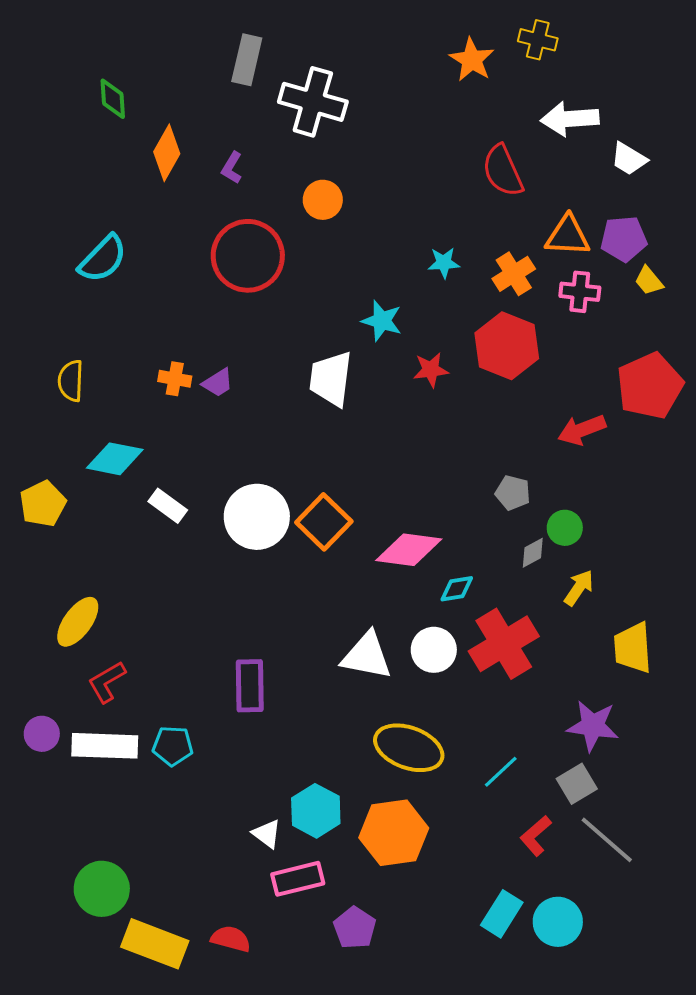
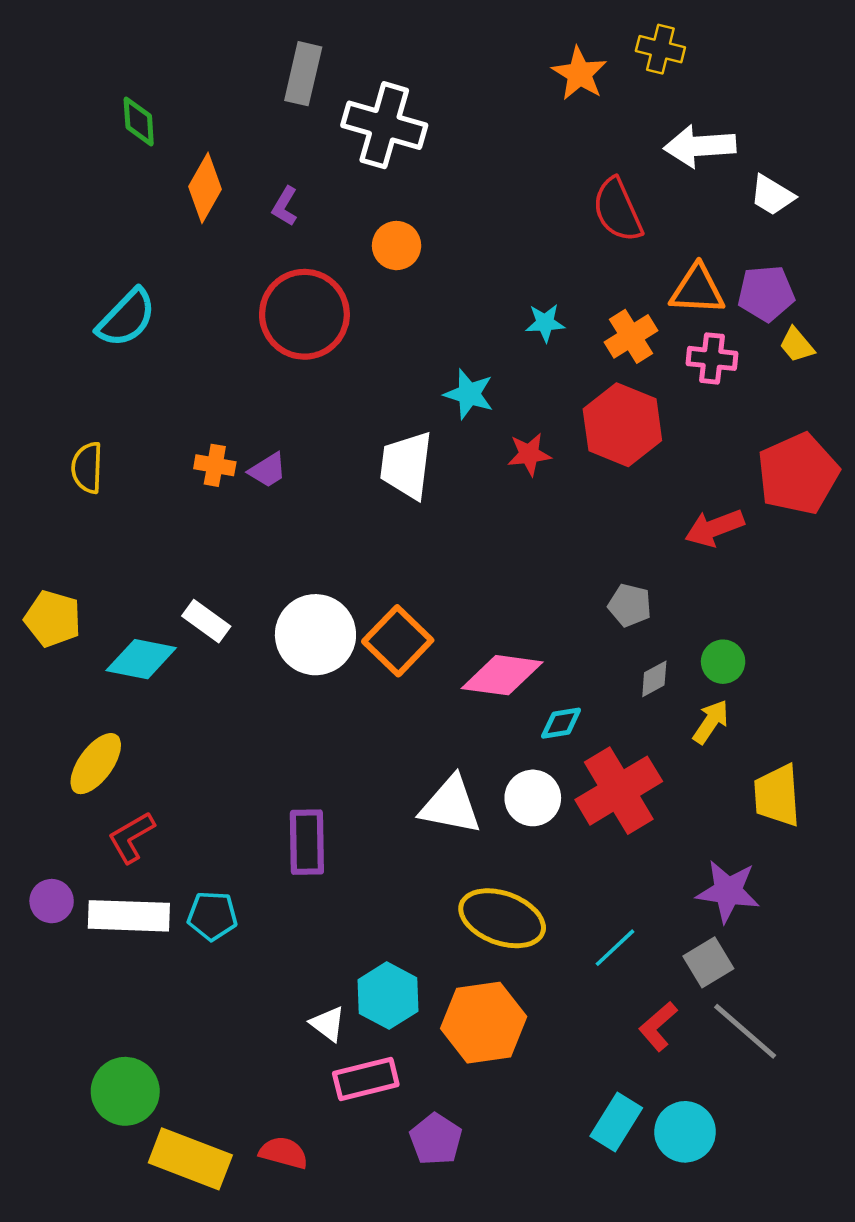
cyan diamond: (115, 459) -> (141, 659), moved
yellow pentagon: (43, 504) -> (53, 619), turned -30
green circle: (565, 528) -> (723, 662), moved

